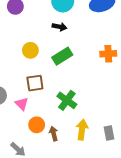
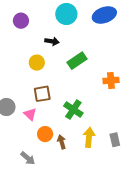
black arrow: (59, 27) -> (52, 41), moved
orange cross: (108, 54) -> (111, 80), moved
green rectangle: (62, 56) -> (77, 61), moved

